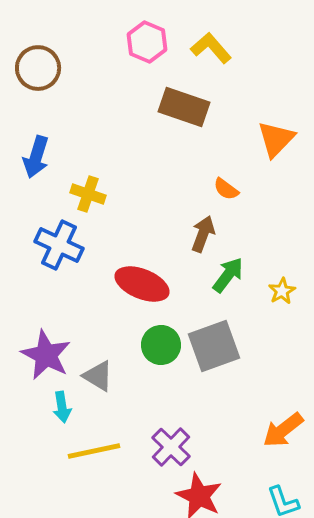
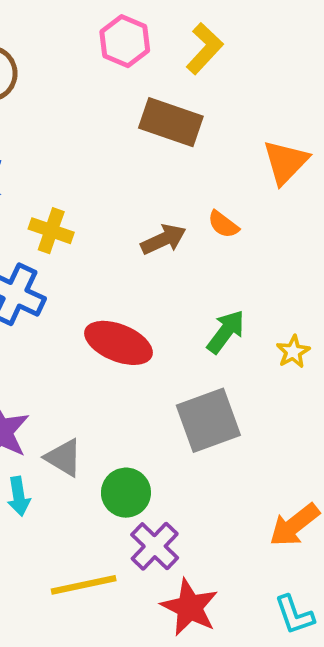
yellow L-shape: (211, 48) -> (205, 49), turned 84
brown arrow: (203, 234) -> (163, 239), moved, turned 45
green circle: (161, 345) -> (126, 493), moved
yellow line: (94, 451) -> (84, 585), moved

